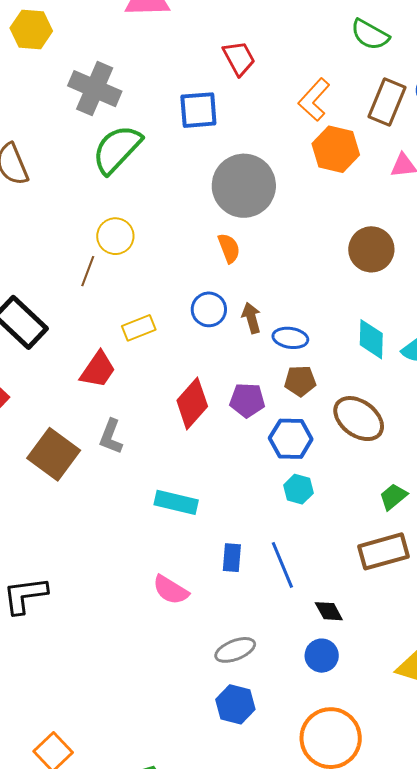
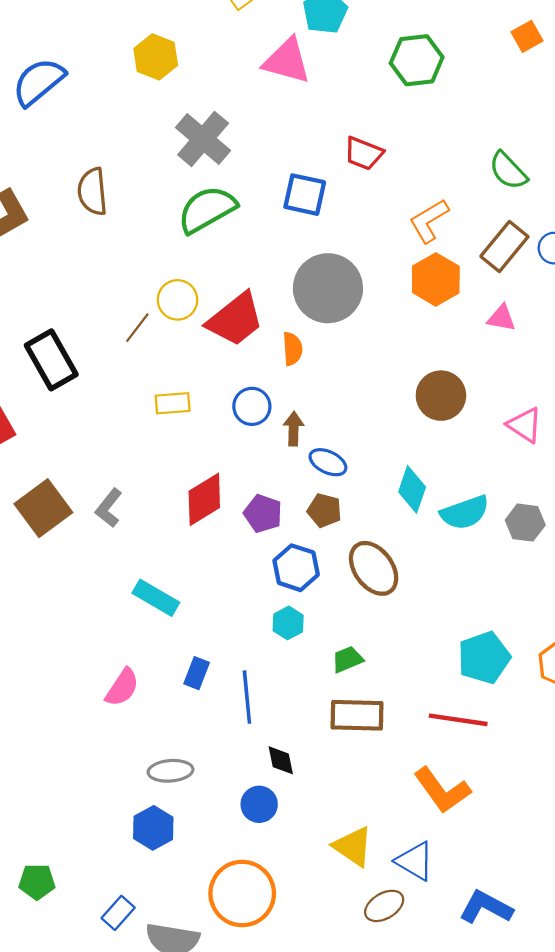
red trapezoid: (239, 58) -> (364, 153), turned 123
red trapezoid: (98, 370) -> (235, 319), moved, size x1.4
green trapezoid: (393, 497) -> (347, 659), moved
pink semicircle: (171, 590) -> (122, 687), turned -105

